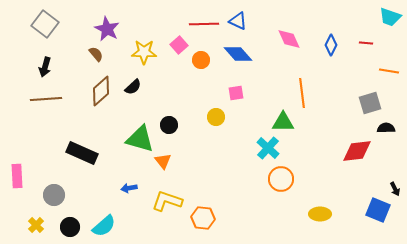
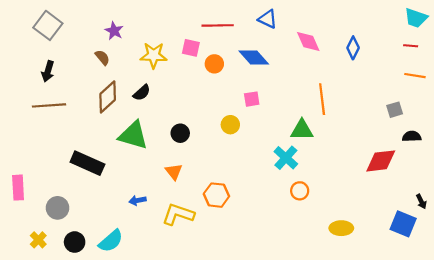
blue triangle: (238, 21) -> (268, 19), moved
purple star: (107, 29) -> (114, 31), size x0.7
red line: (366, 43) -> (411, 46), moved
pink square: (179, 45) -> (191, 48), turned -36
gray square: (370, 103) -> (395, 110), size x0.7
green triangle: (140, 139) -> (133, 135), moved
orange circle: (281, 179) -> (300, 191), size x0.7
orange hexagon: (203, 218) -> (216, 195), moved

